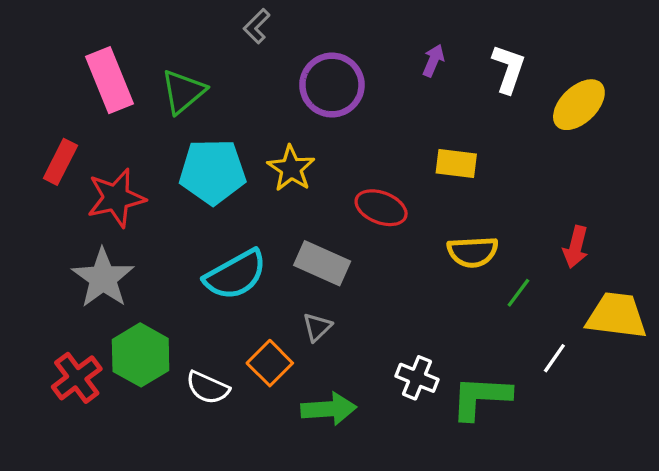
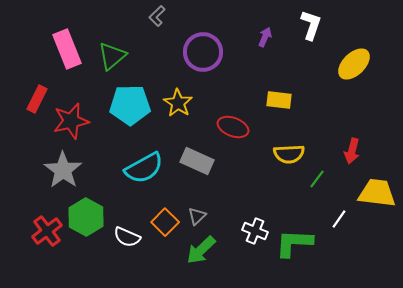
white L-shape: (509, 69) -> (311, 25), moved
gray triangle: (317, 327) -> (197, 216), moved
green arrow: (329, 409) -> (201, 250), turned 140

